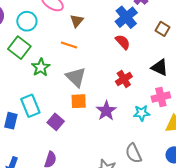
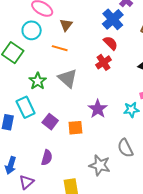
cyan circle: (27, 21) -> (32, 30), moved
green star: (41, 67) -> (38, 81), moved
red cross: (124, 79) -> (103, 62), moved
orange square: (79, 101) -> (75, 128), moved

